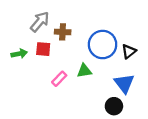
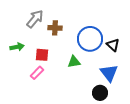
red square: (43, 49) -> (42, 55), moved
black triangle: (129, 51) -> (113, 45), turned -40
pink rectangle: (59, 79) -> (37, 73), moved

